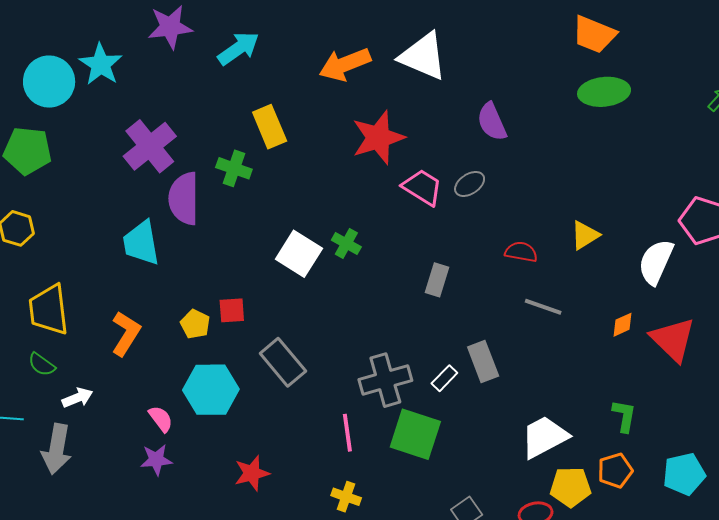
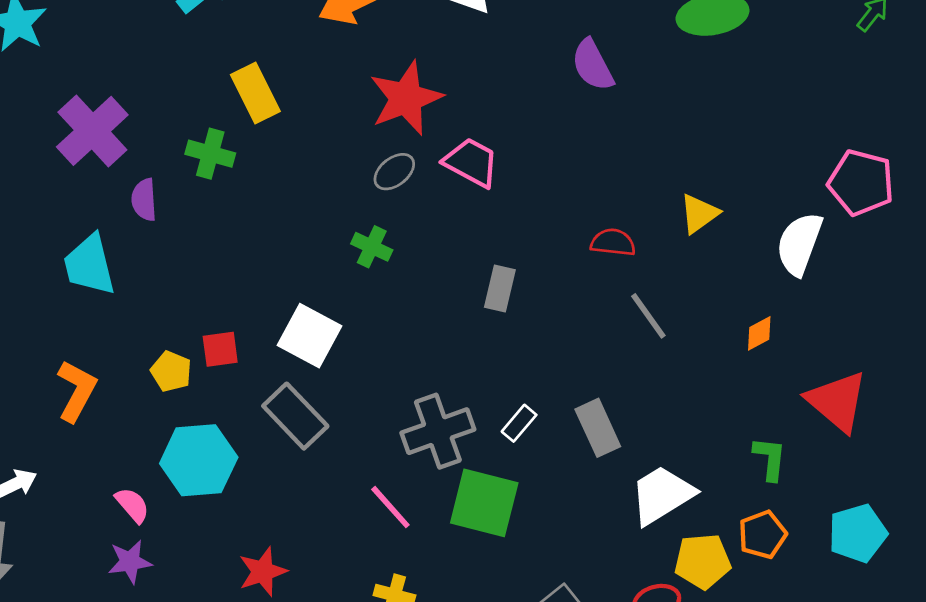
purple semicircle: (492, 122) -> (593, 65), moved
gray ellipse: (470, 184) -> (394, 172), moved
purple semicircle: (184, 199) -> (144, 200), size x0.6
white square: (299, 254) -> (309, 336), moved
gray line: (543, 307) -> (648, 316), turned 39
red triangle: (673, 340) -> (837, 401), moved
gray rectangle: (483, 362) -> (598, 428), moved
pink line: (347, 433) -> (390, 507), turned -30

